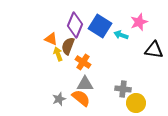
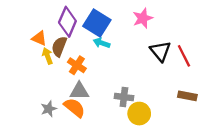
cyan arrow: (121, 35) -> (102, 43), moved
black triangle: (154, 50) -> (160, 51), turned 42

